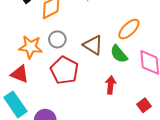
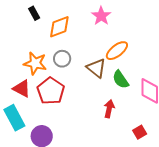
orange ellipse: (129, 29) -> (117, 51), moved
red pentagon: (64, 70) -> (51, 91), moved

